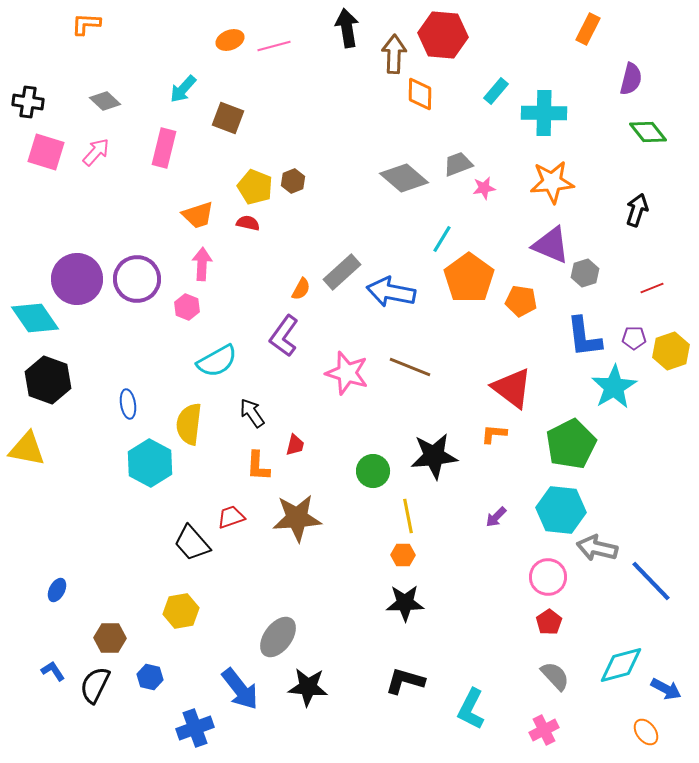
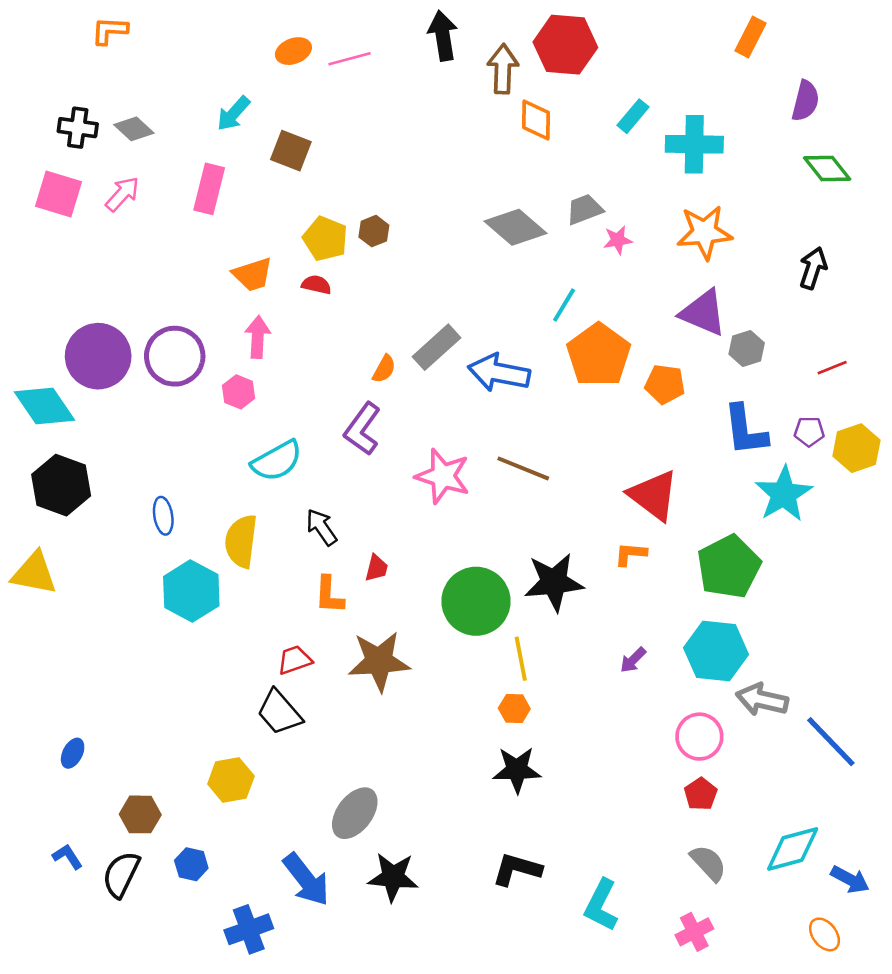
black cross: (28, 102) -> (78, 128), moved
green circle: (373, 471) -> (476, 601), size x1.6
black trapezoid: (192, 543) -> (279, 712), moved

